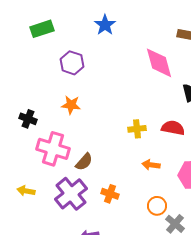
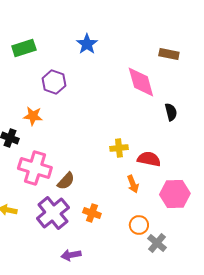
orange star: (71, 105) -> (33, 116), moved
red semicircle: (173, 128) -> (149, 159), moved
orange arrow: (151, 165) -> (133, 184), turned -120

